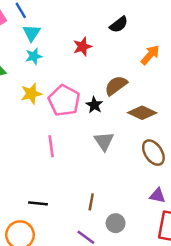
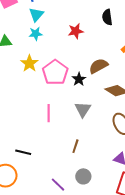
black semicircle: (119, 25) -> (107, 17), turned 112
yellow star: (31, 94) -> (29, 63), turned -30
pink line: (51, 146) -> (49, 113), moved
brown line: (91, 202) -> (75, 146), moved

